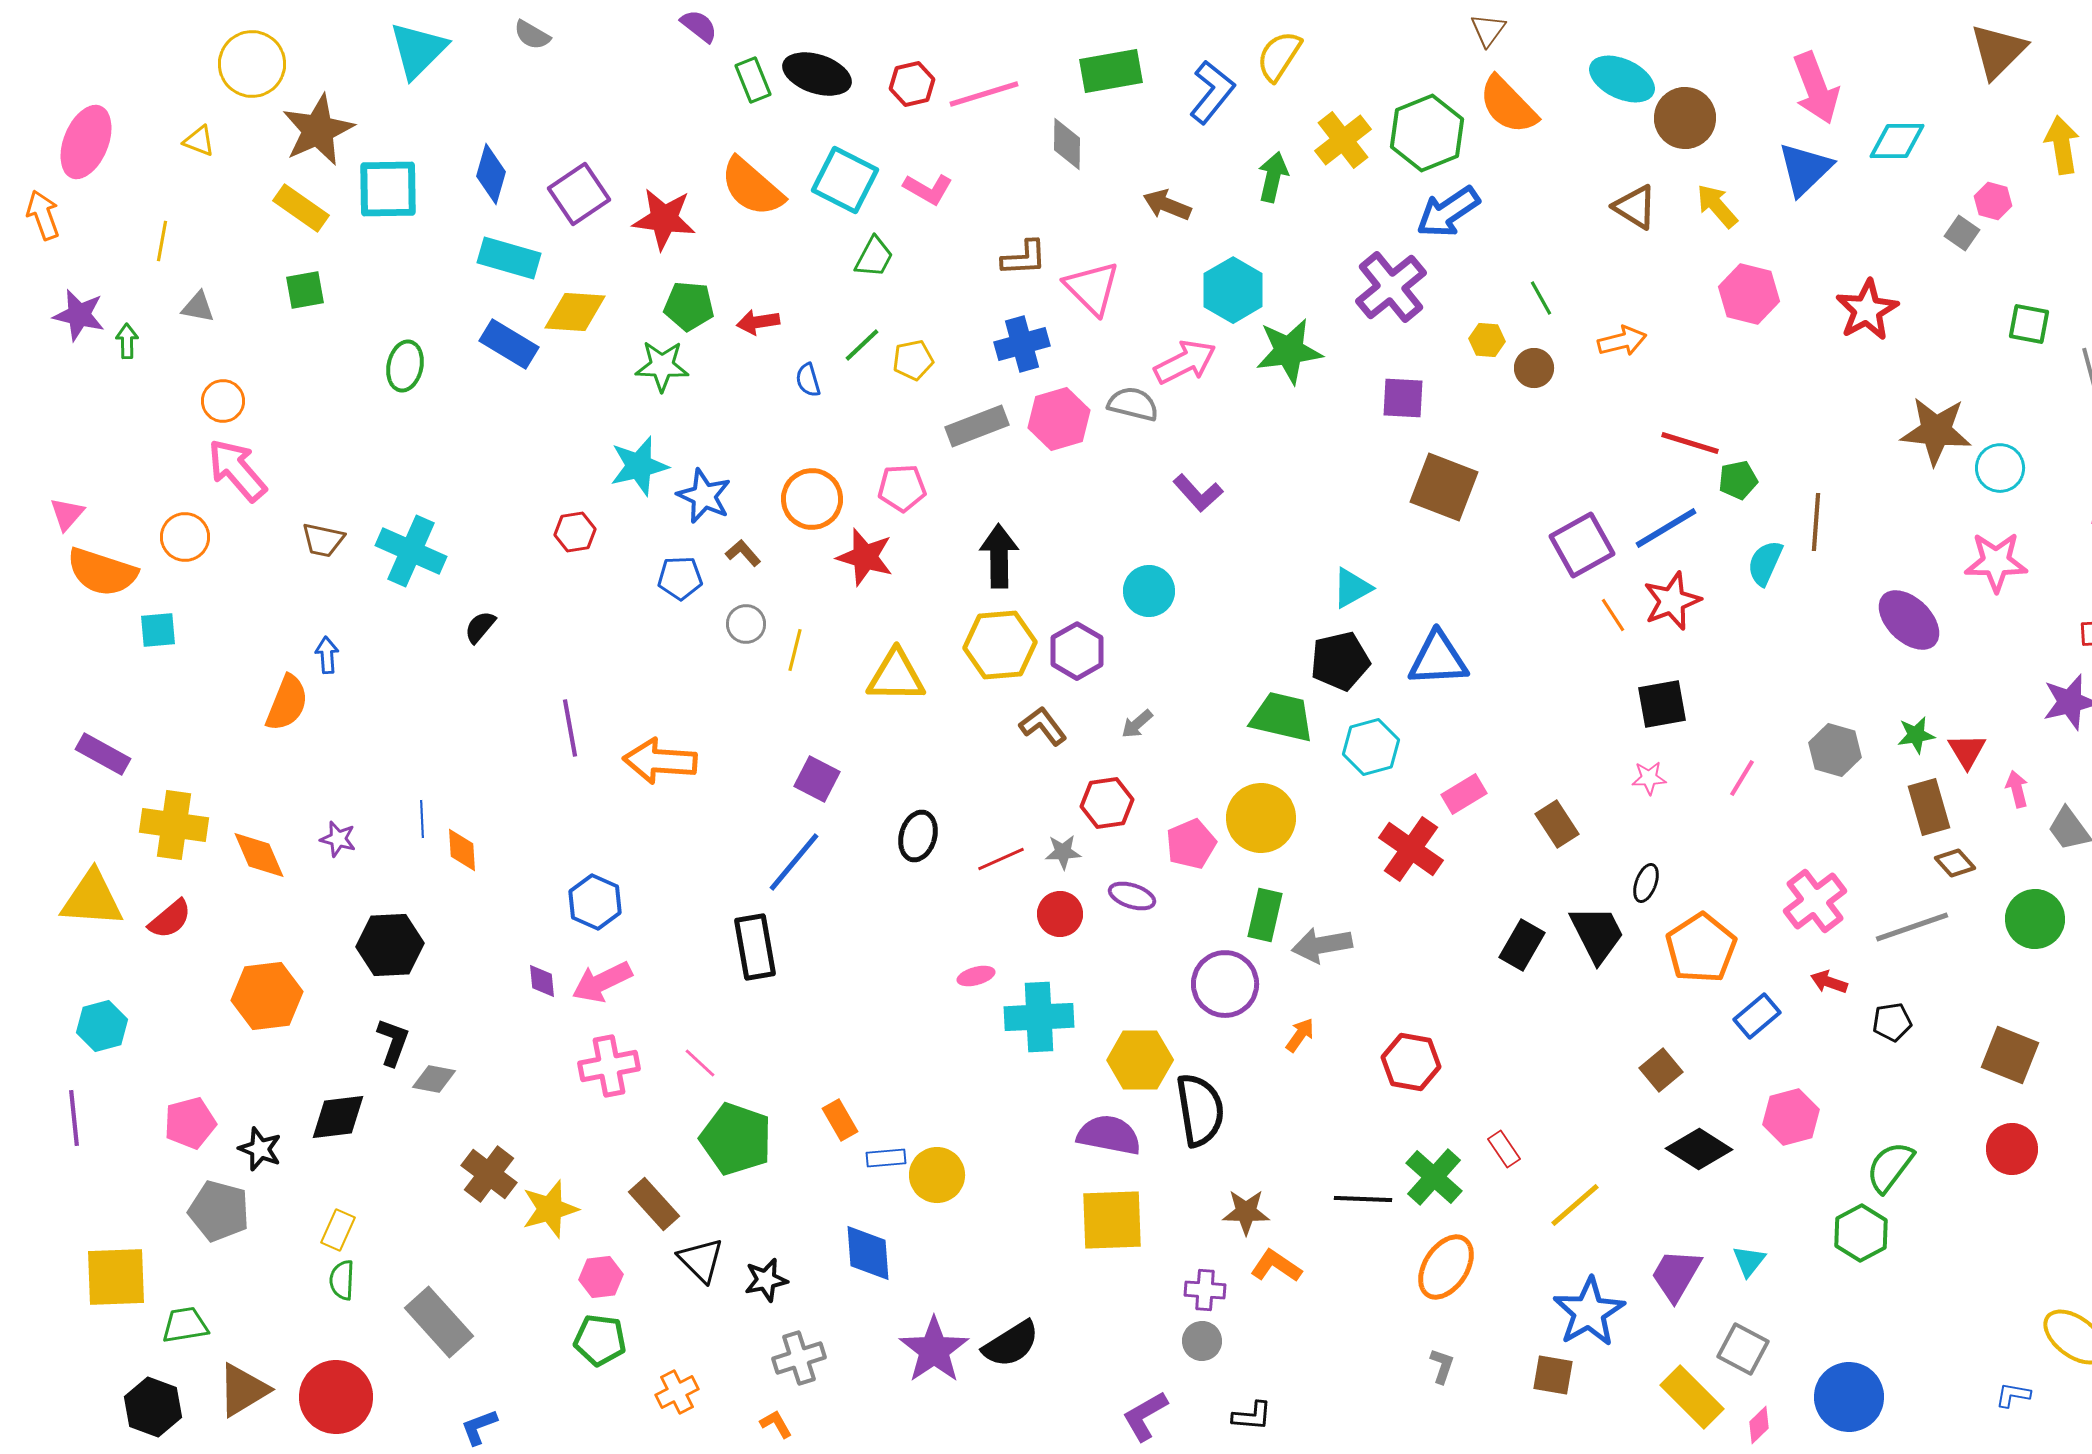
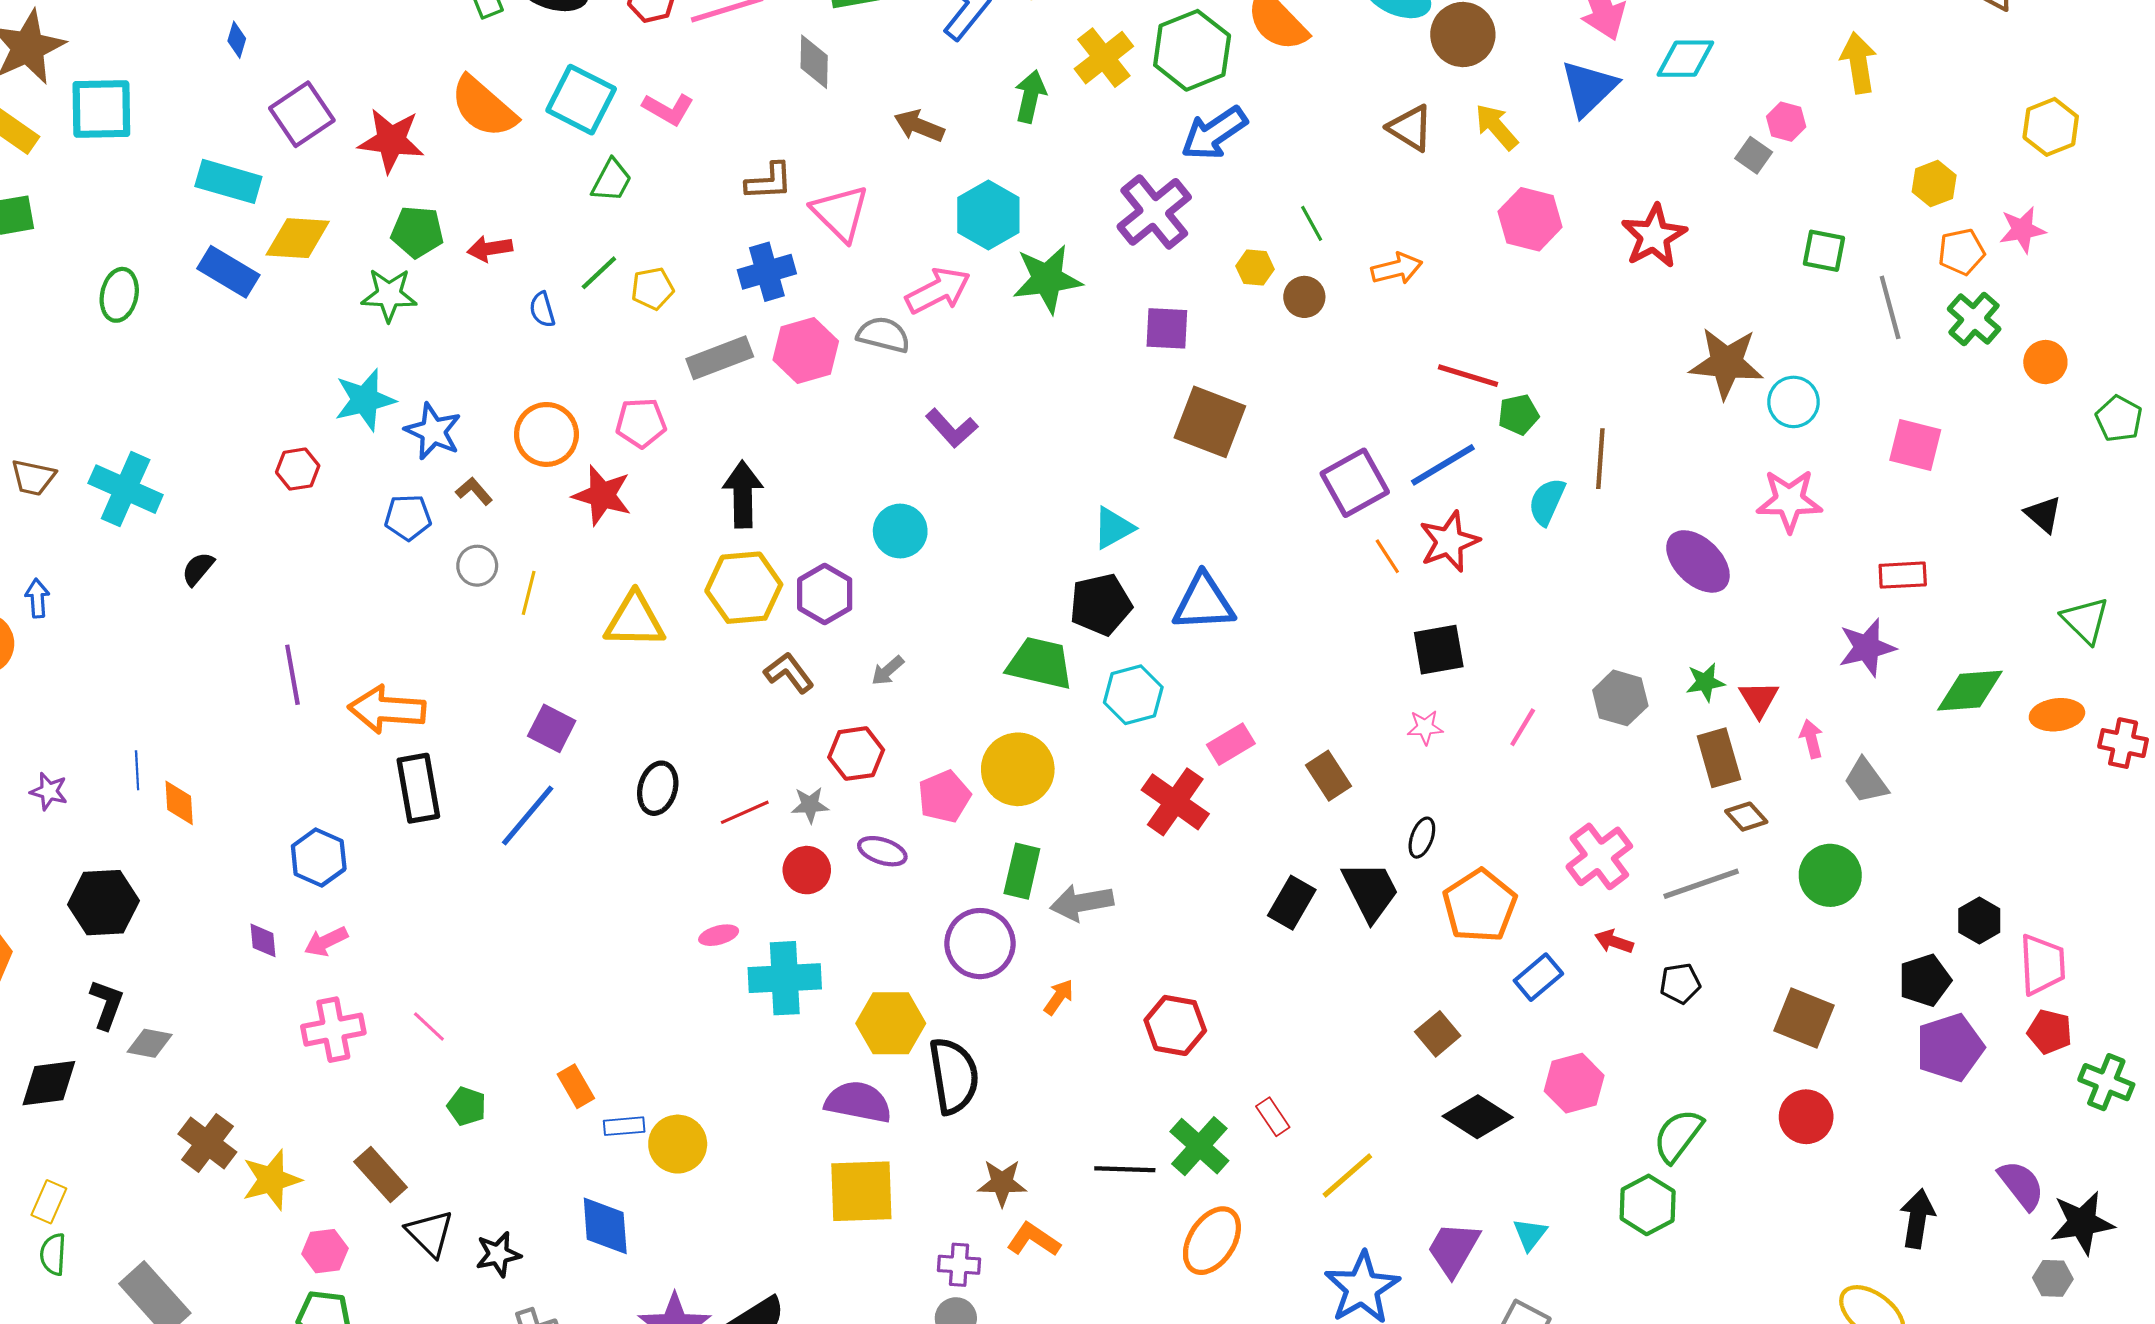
blue diamond: (491, 174) -> (237, 40), moved, size x0.6
black rectangle: (755, 947) -> (418, 788), moved
pink arrow: (602, 982) -> (326, 941), size x0.7
green pentagon: (736, 1139) -> (467, 1106), size x0.5

